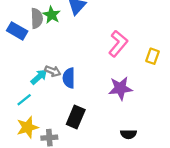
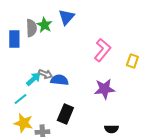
blue rectangle: (17, 31) -> (14, 39), turned 60
blue semicircle: (69, 78) -> (59, 80), turned 96
yellow star: (28, 127) -> (23, 123), turned 30

